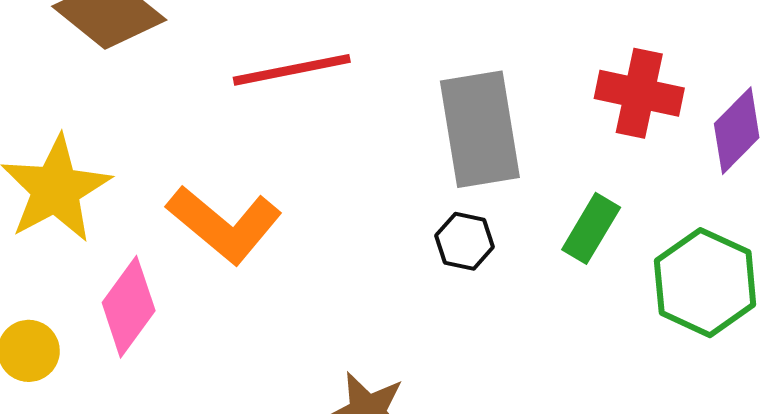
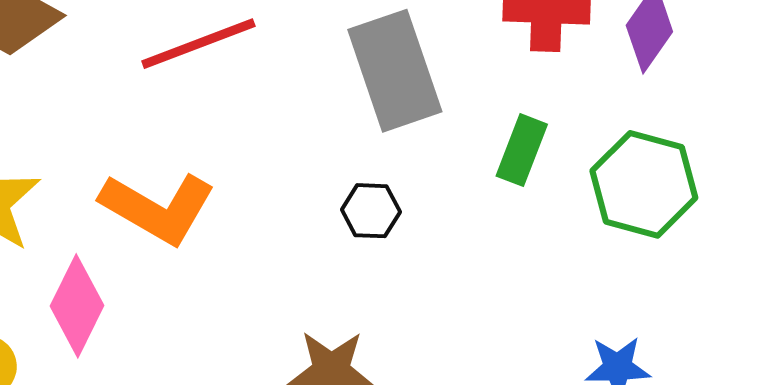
black hexagon: (465, 241) -> (371, 211), moved

